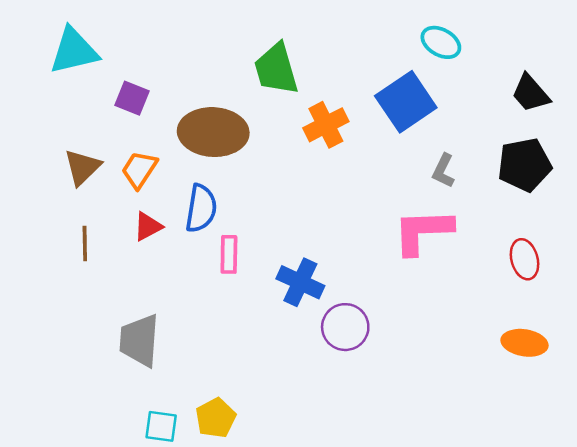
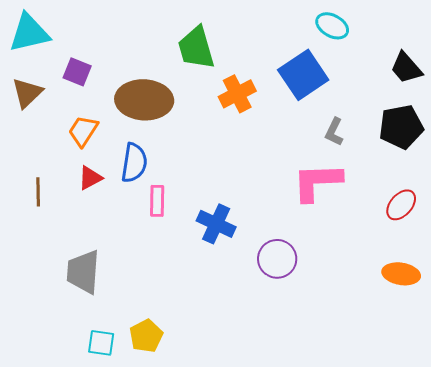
brown triangle: (82, 167) -> (27, 93), moved
red ellipse: (524, 259) -> (401, 205), turned 56
purple circle: (345, 327) -> (277, 259), moved

